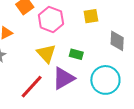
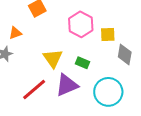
yellow square: (91, 16) -> (108, 34), moved
pink hexagon: (51, 19) -> (81, 24), moved

